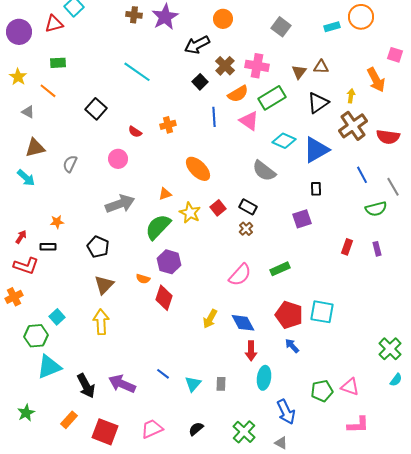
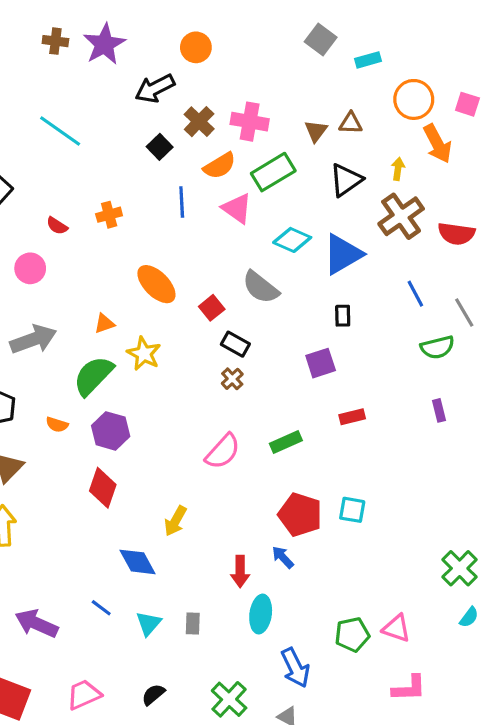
orange circle: (361, 17) -> (414, 99), moved
gray square: (281, 27) -> (321, 39), moved
red square: (218, 208) -> (212, 308), moved
red rectangle: (347, 247) -> (352, 417), moved, turned 56
orange semicircle: (143, 279) -> (57, 425), moved
cyan square: (322, 312) -> (352, 510), size x0.7
blue diamond: (243, 323) -> (138, 562), moved
blue arrow: (292, 346) -> (283, 557), moved

